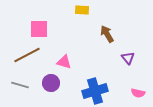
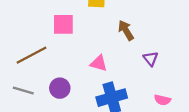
pink square: (39, 29) -> (63, 24), moved
pink triangle: (64, 62) -> (99, 63), moved

